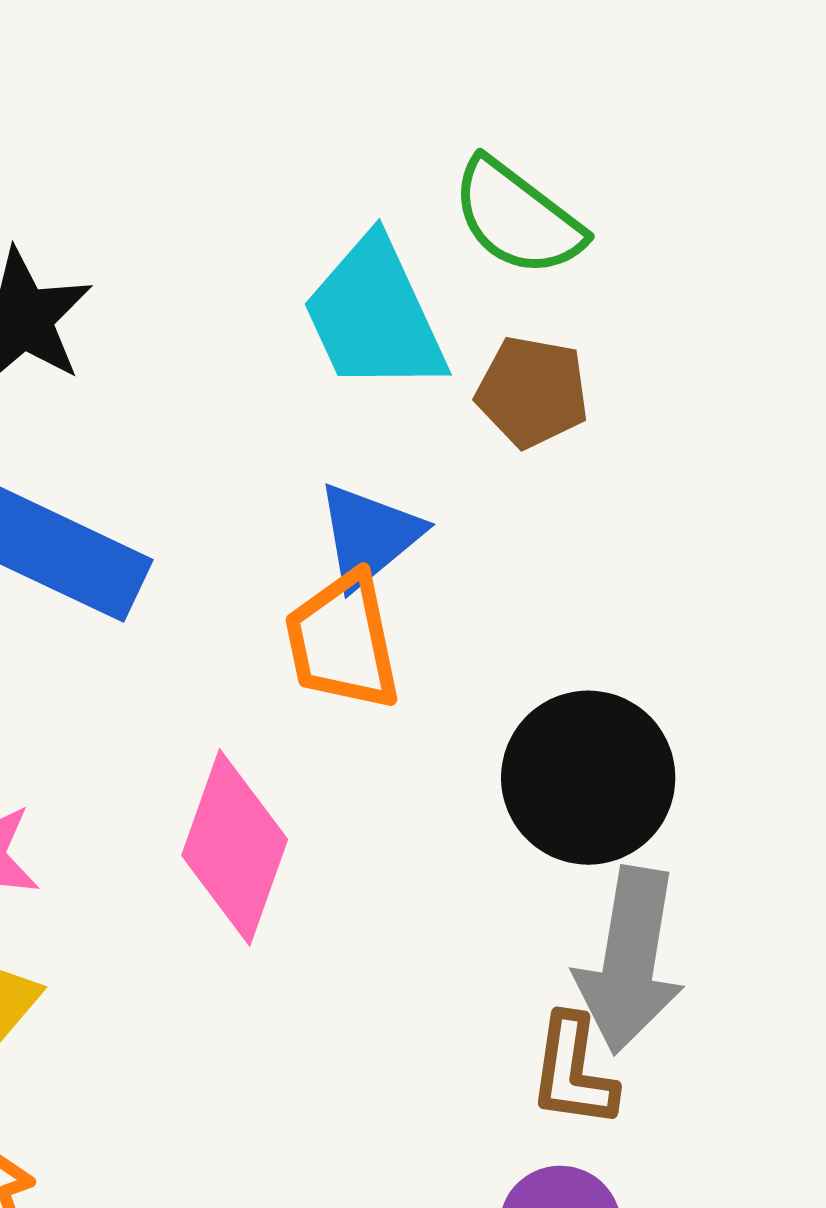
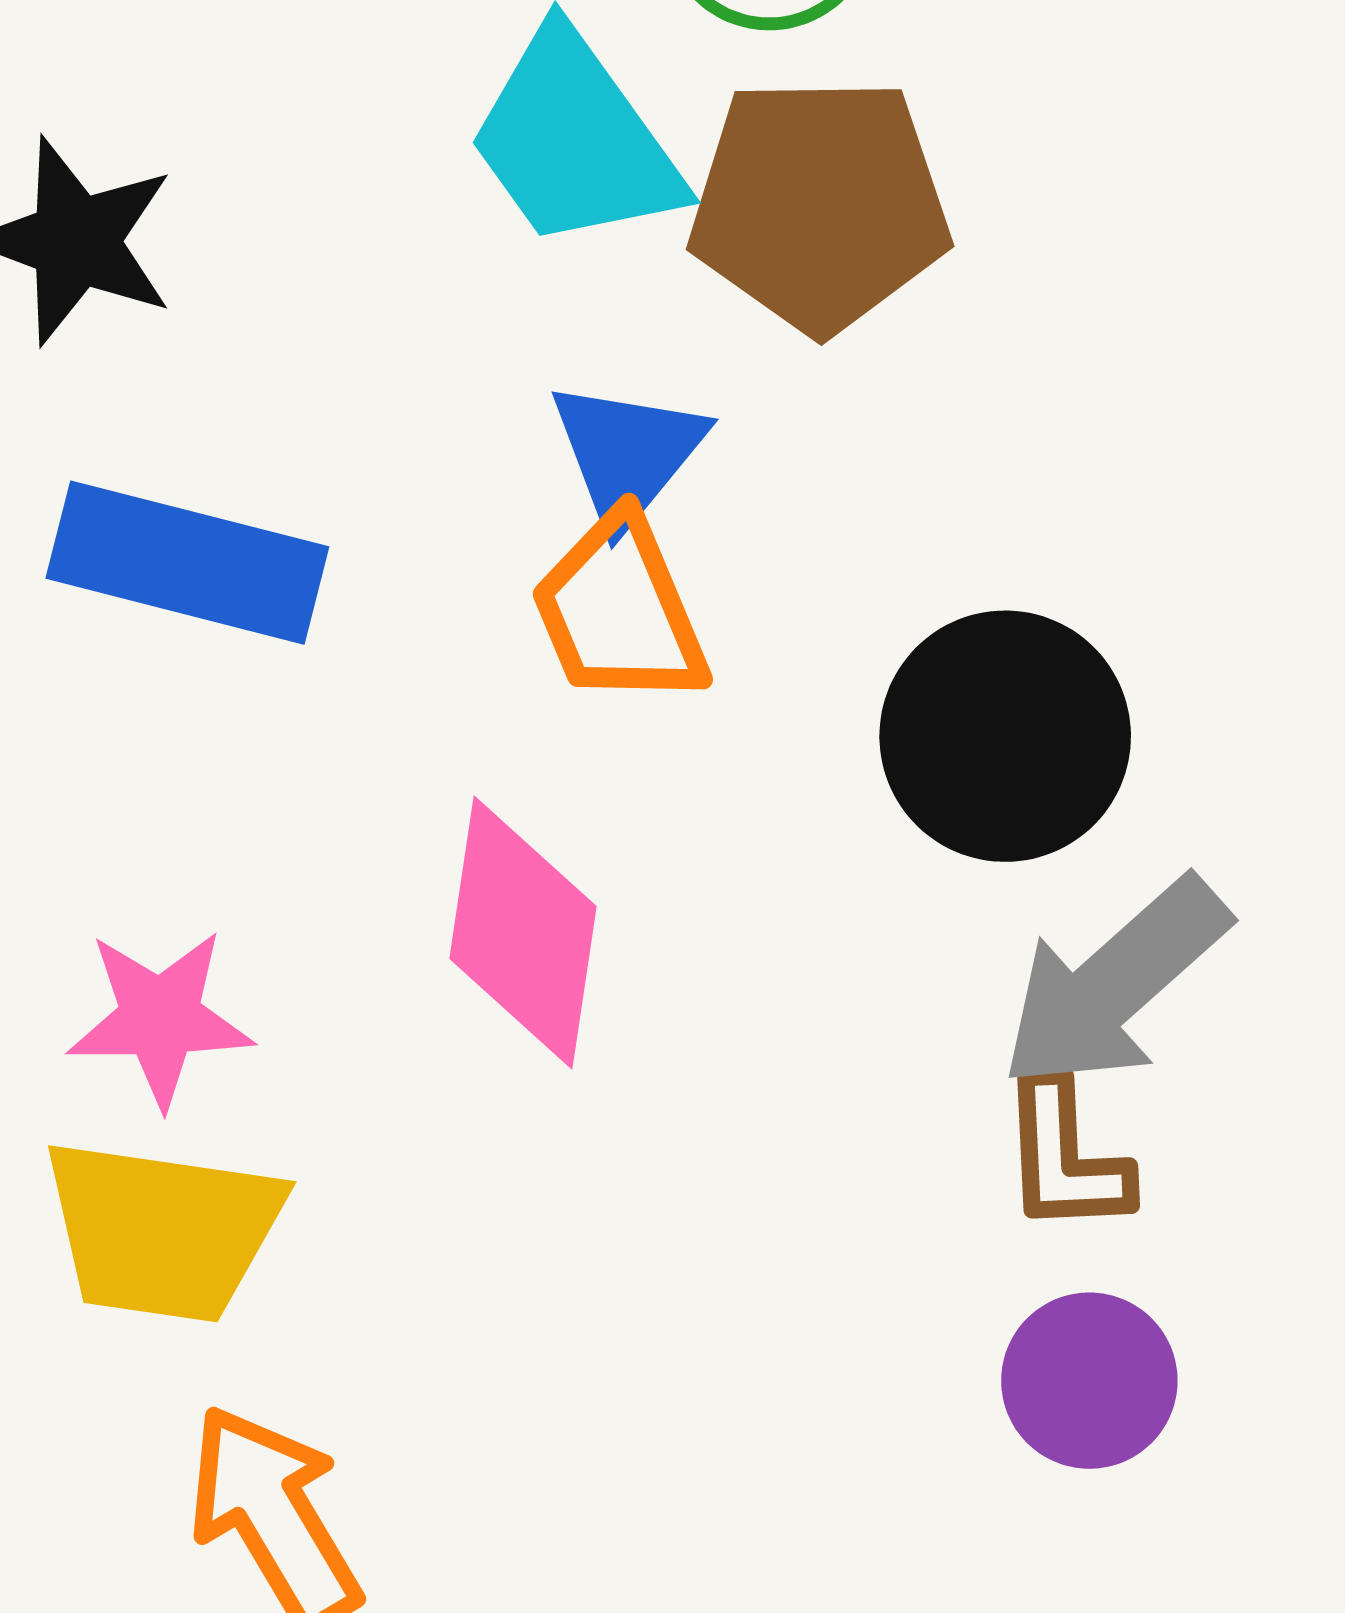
brown pentagon: (532, 392) -> (820, 205), size x1.6
gray arrow: (630, 960) -> (1114, 984), turned 50

